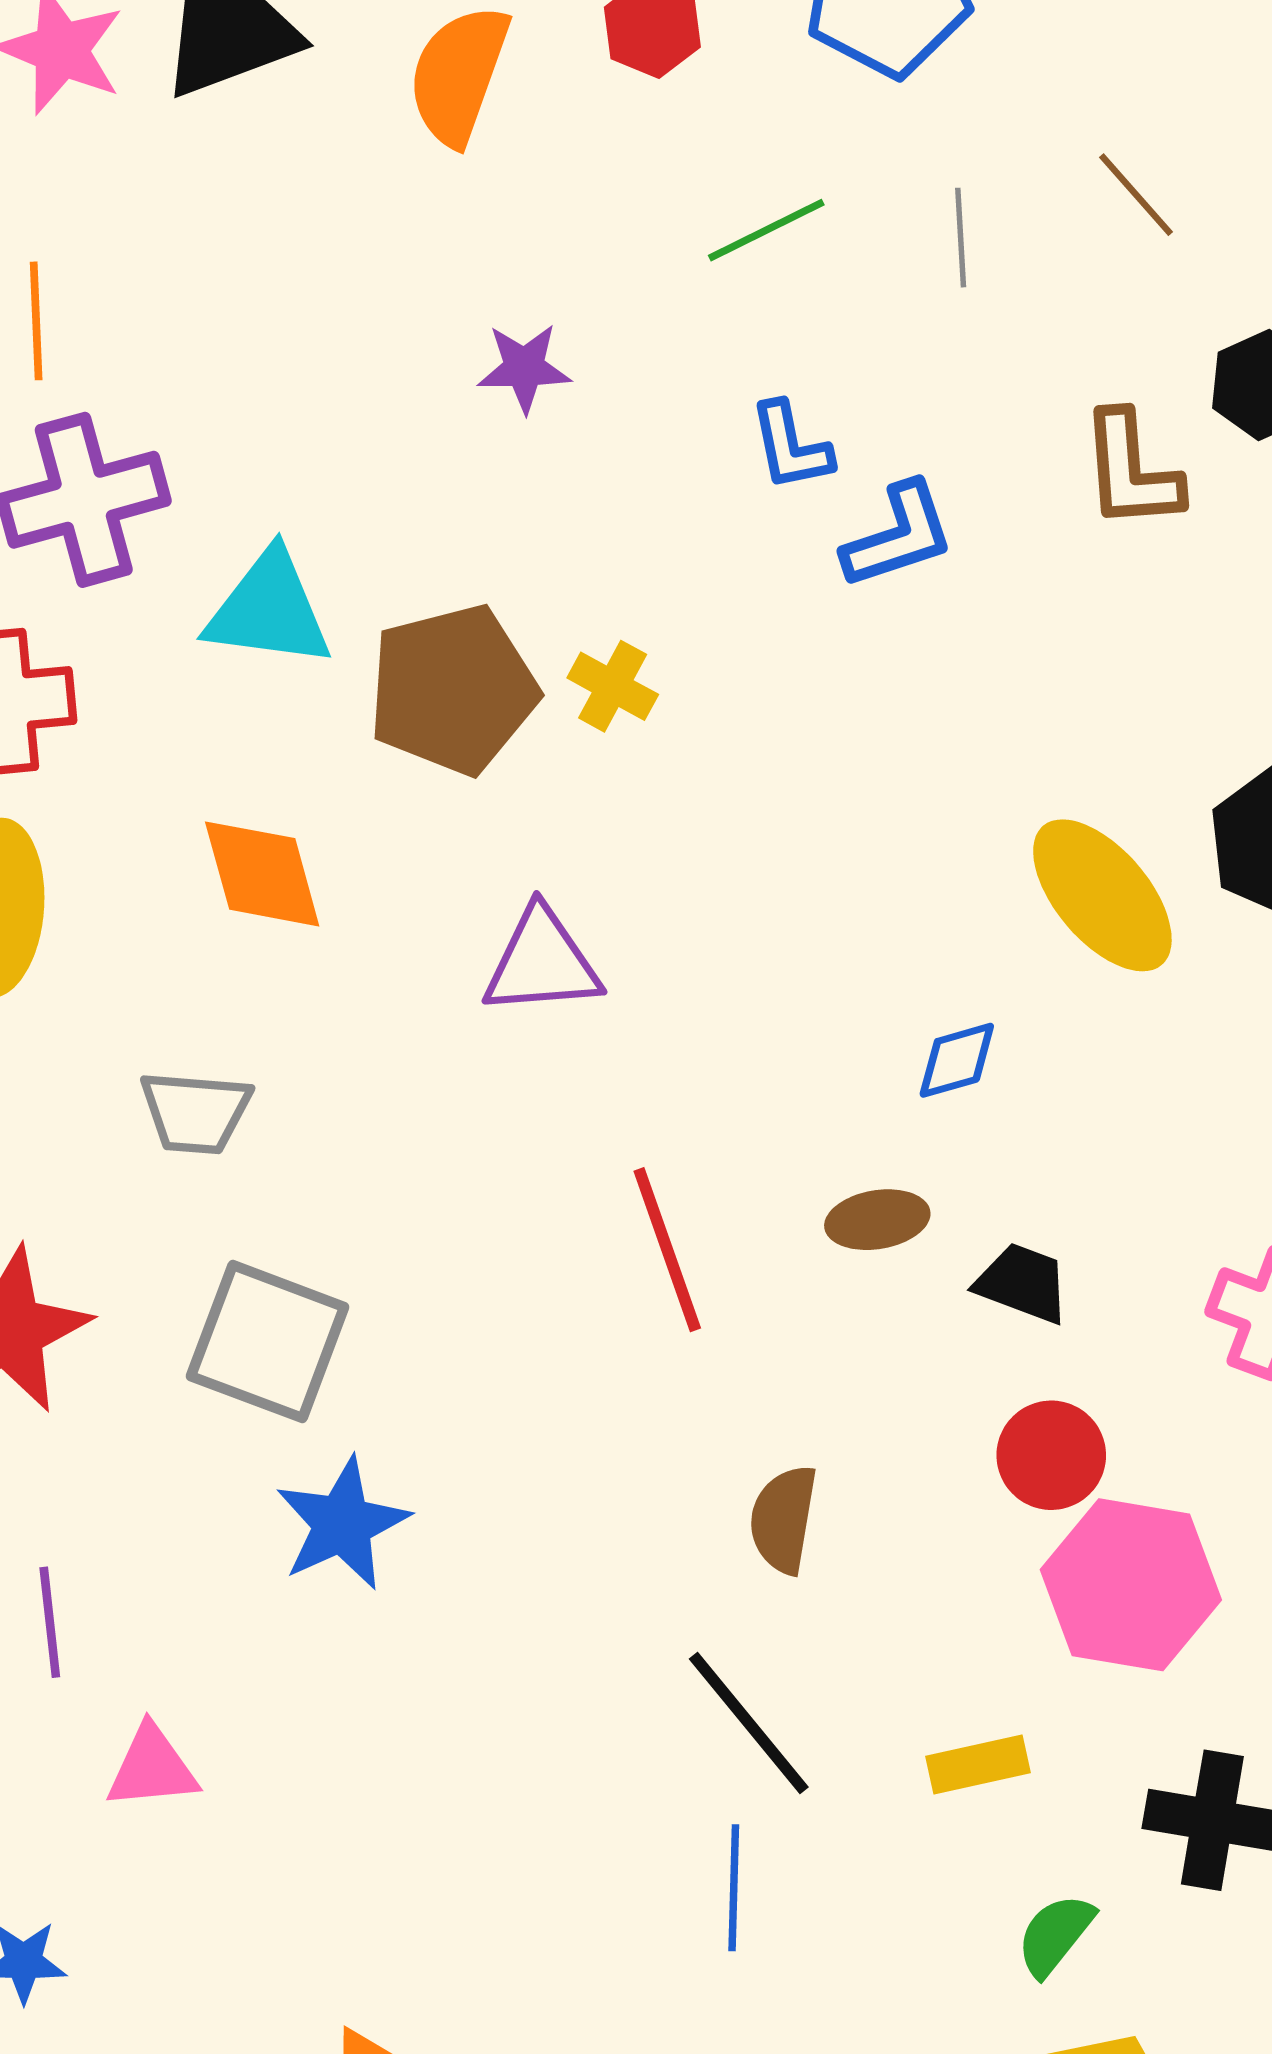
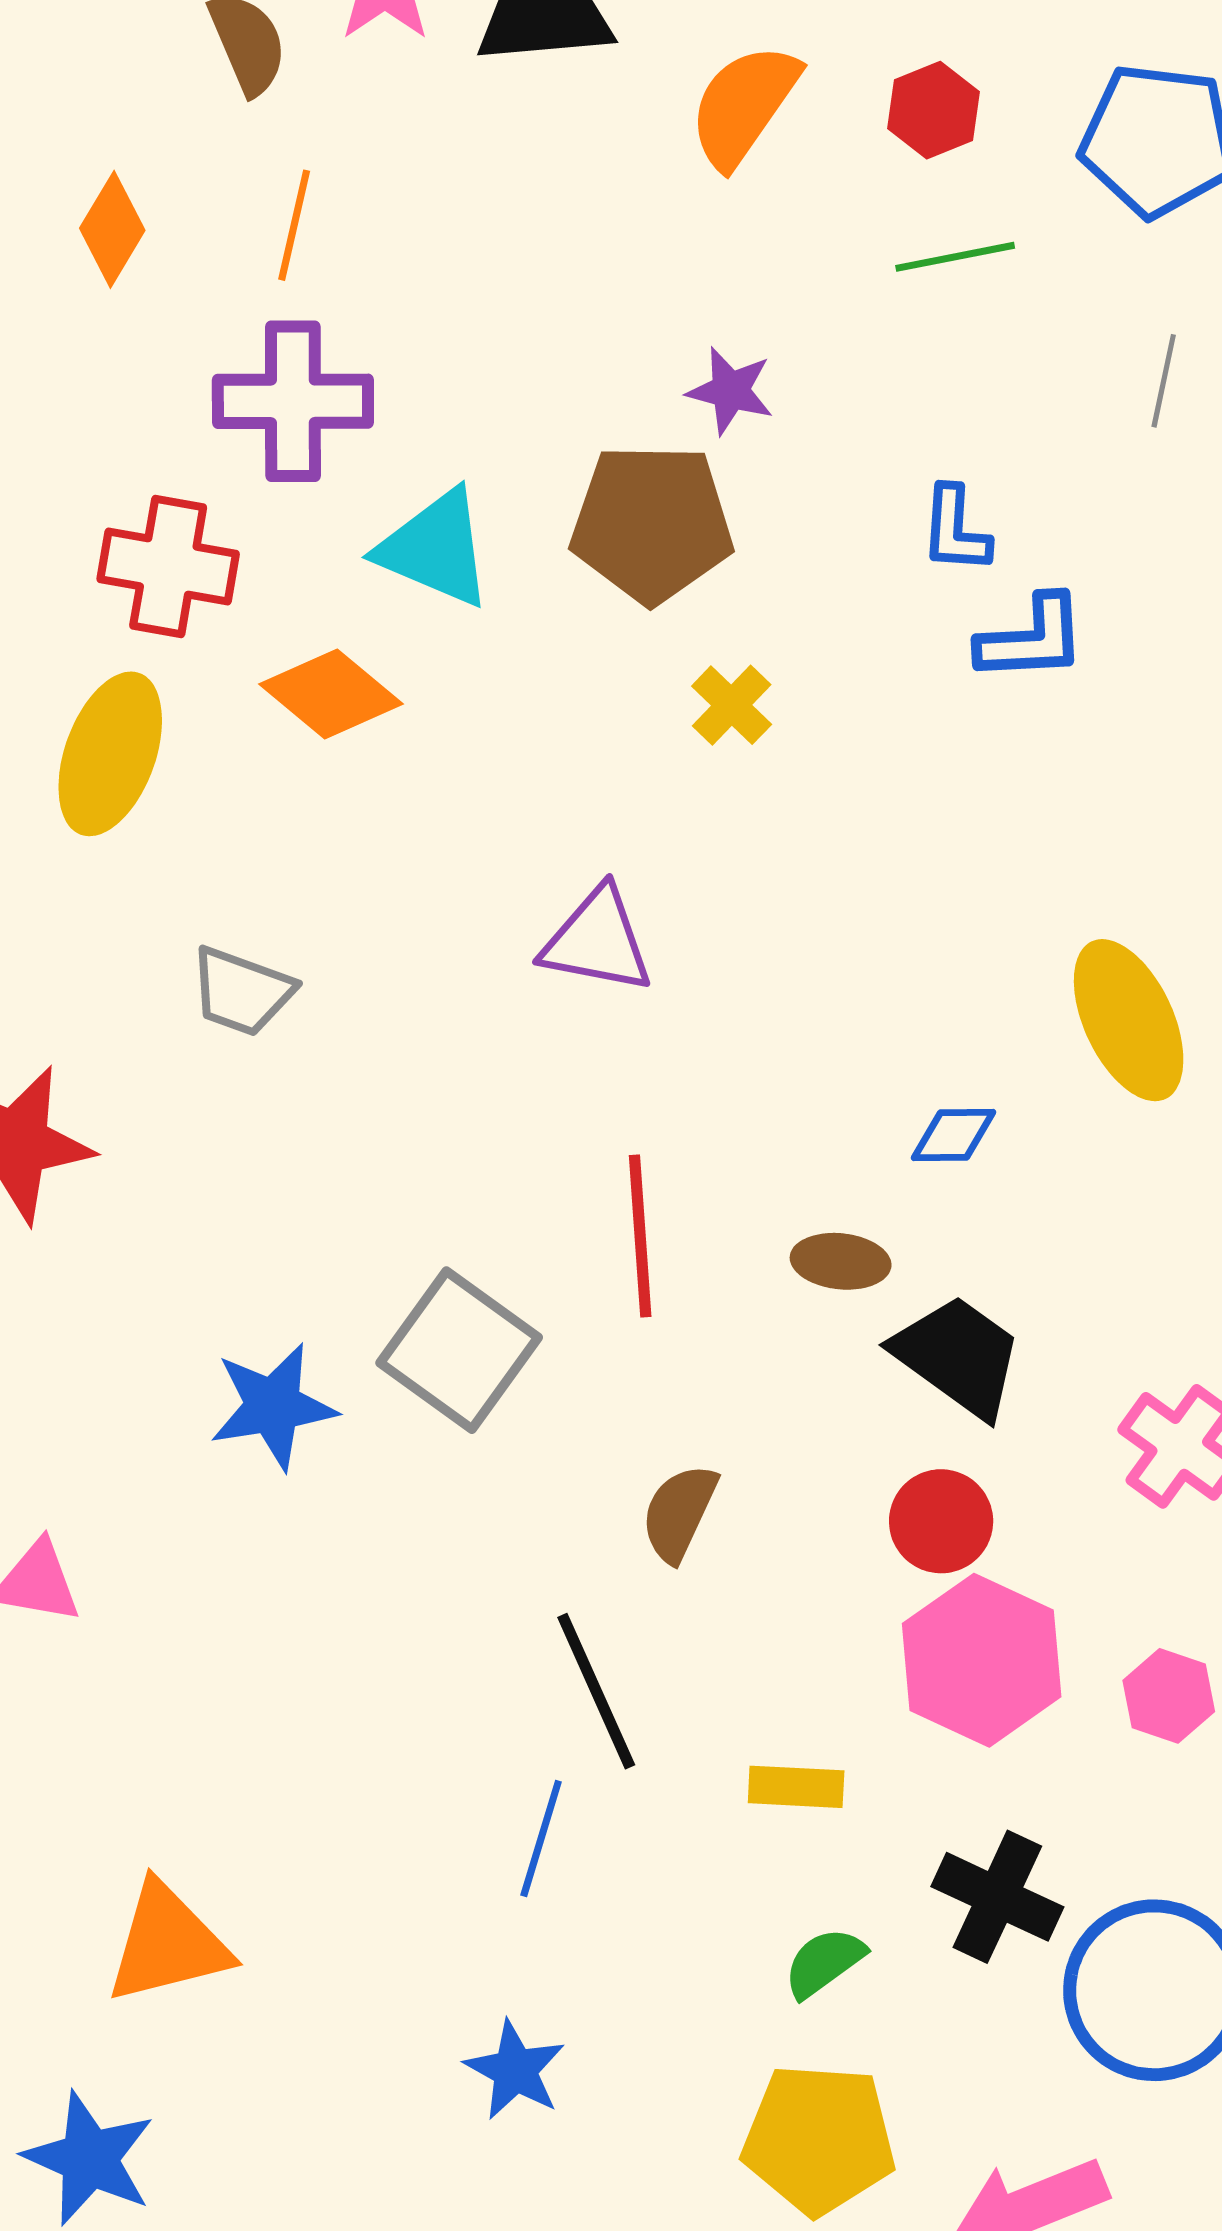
green line: (766, 230) -> (955, 257), moved
brown pentagon: (453, 690) -> (652, 523), moved
orange diamond: (262, 874) -> (331, 694), moved, turned -50
black trapezoid: (1023, 1283) -> (958, 1356), size x1.5
gray square: (268, 1342) -> (459, 1350), moved

